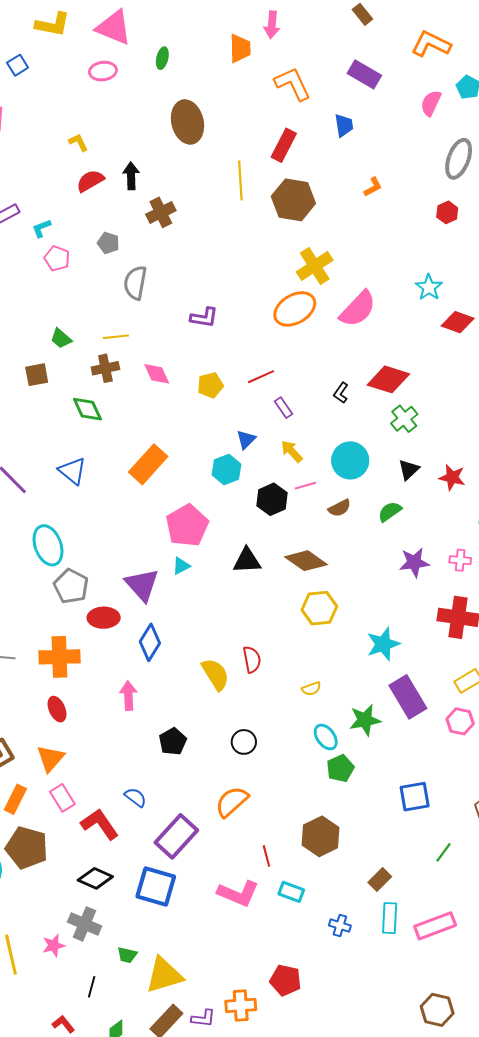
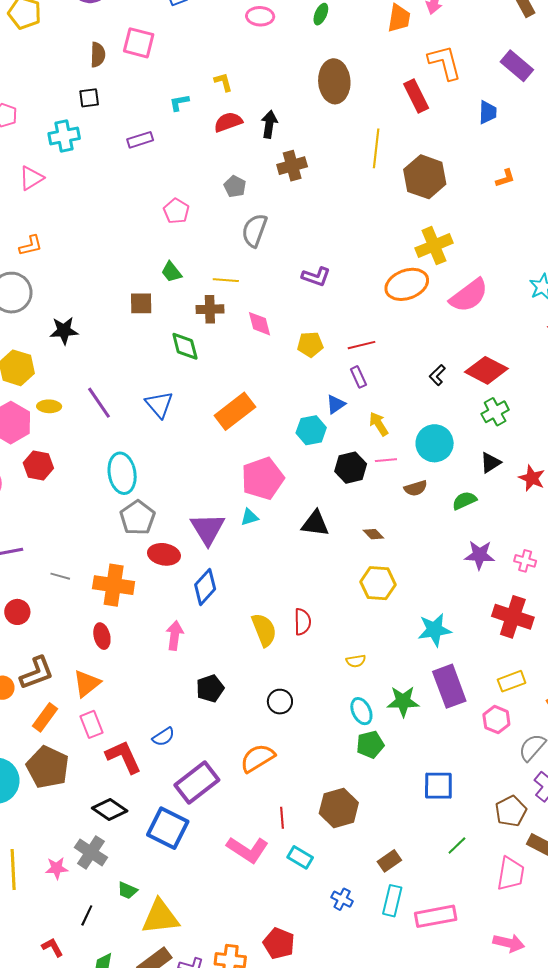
red rectangle: (284, 145) -> (416, 96), moved, turned -64
cyan L-shape: (42, 228) -> (179, 103), moved
pink pentagon: (57, 259) -> (176, 211), moved
purple rectangle: (284, 408) -> (358, 377), moved
brown diamond: (306, 561) -> (373, 534), size x0.5
blue semicircle: (135, 797) -> (163, 737), turned 100

